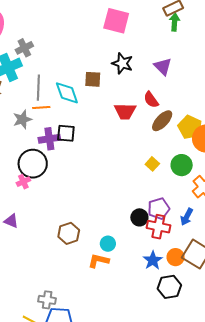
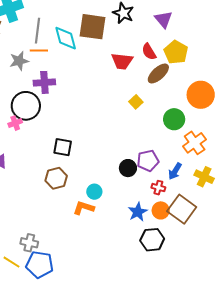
brown square: (93, 79) -> (92, 27), size x1.6
yellow pentagon: (190, 127) -> (176, 52), moved
black square: (66, 133) -> (63, 147), moved
yellow square: (152, 164) -> (136, 102), moved
red cross: (158, 227) -> (158, 188), moved, size x0.6

